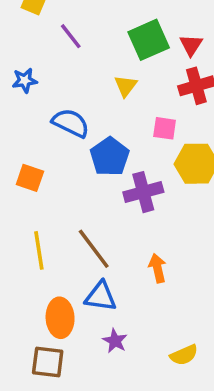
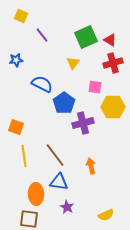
red triangle: (191, 45) -> (110, 40), turned -32
orange square: (30, 178) -> (16, 127), moved

